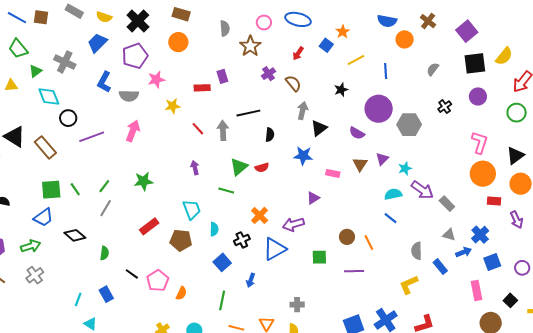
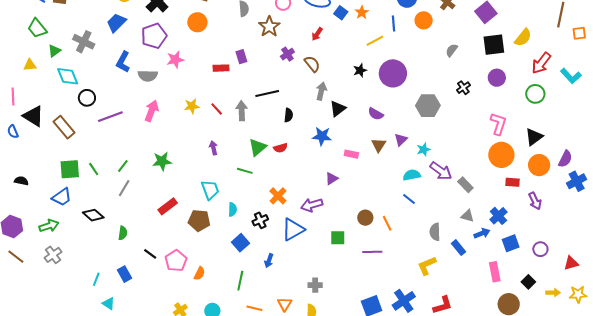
blue square: (326, 45) -> (341, 13), moved
blue line: (386, 71) -> (393, 23), moved
yellow star: (173, 106) -> (192, 106), moved
purple circle: (379, 109) -> (393, 73), moved

